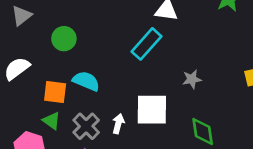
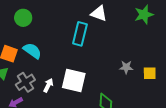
cyan rectangle: (146, 44) -> (80, 34), turned -40
gray star: (192, 79) -> (126, 67), moved

